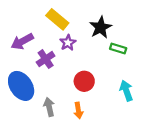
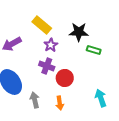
black star: (101, 27) -> (79, 32), turned 30
purple cross: (46, 59) -> (47, 66), moved, turned -35
cyan arrow: (126, 91) -> (101, 98), moved

